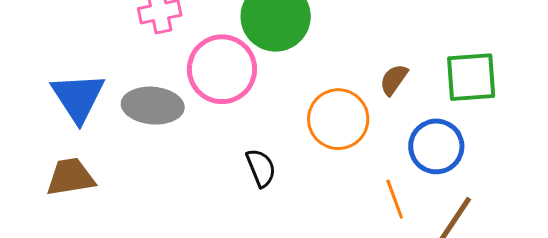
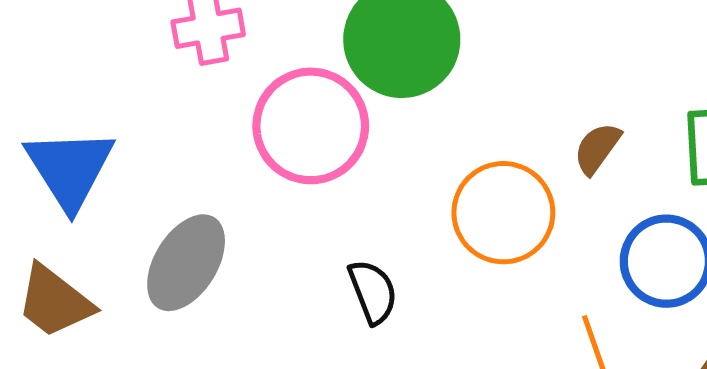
gray ellipse: (153, 106) -> (186, 263), moved, turned -64
brown trapezoid: (70, 177) -> (55, 301), turned -134

